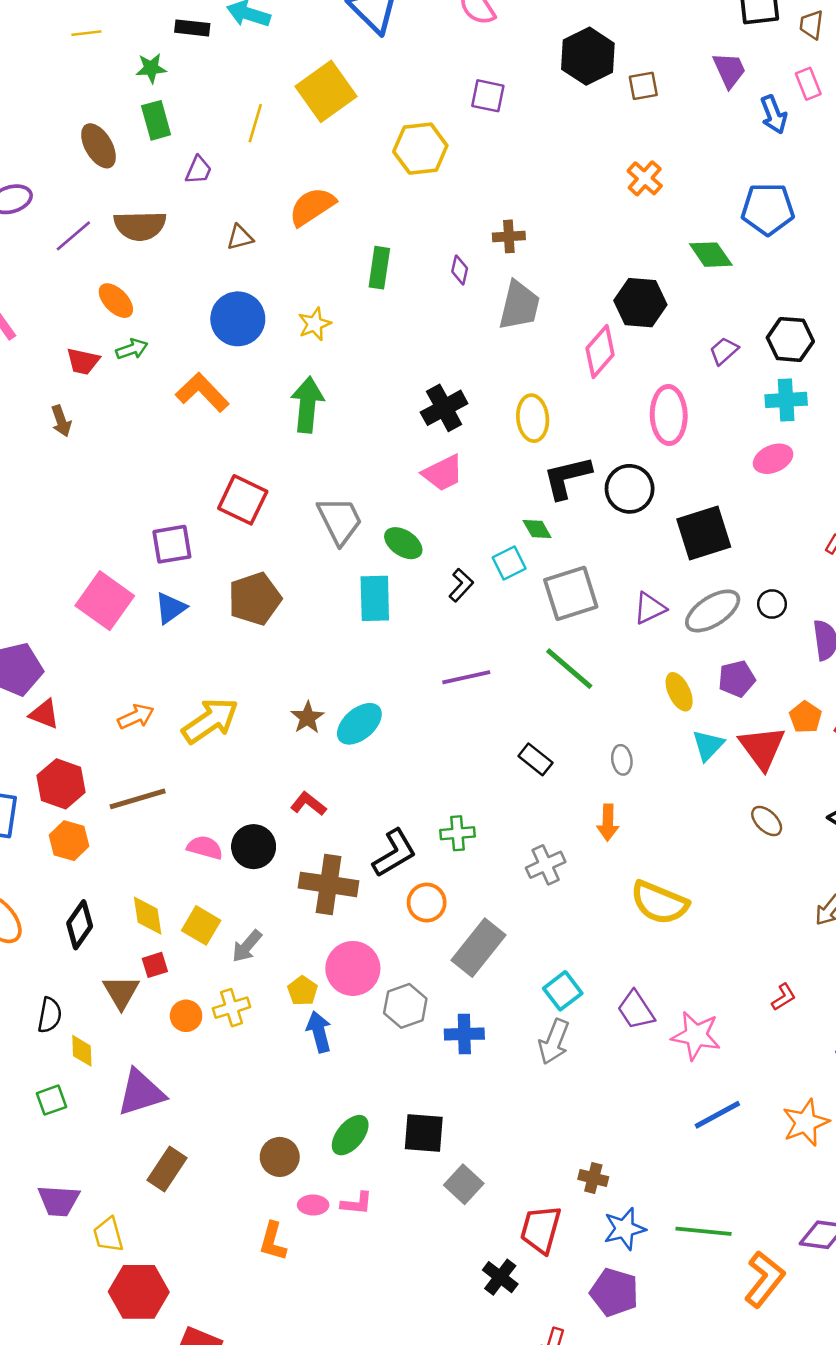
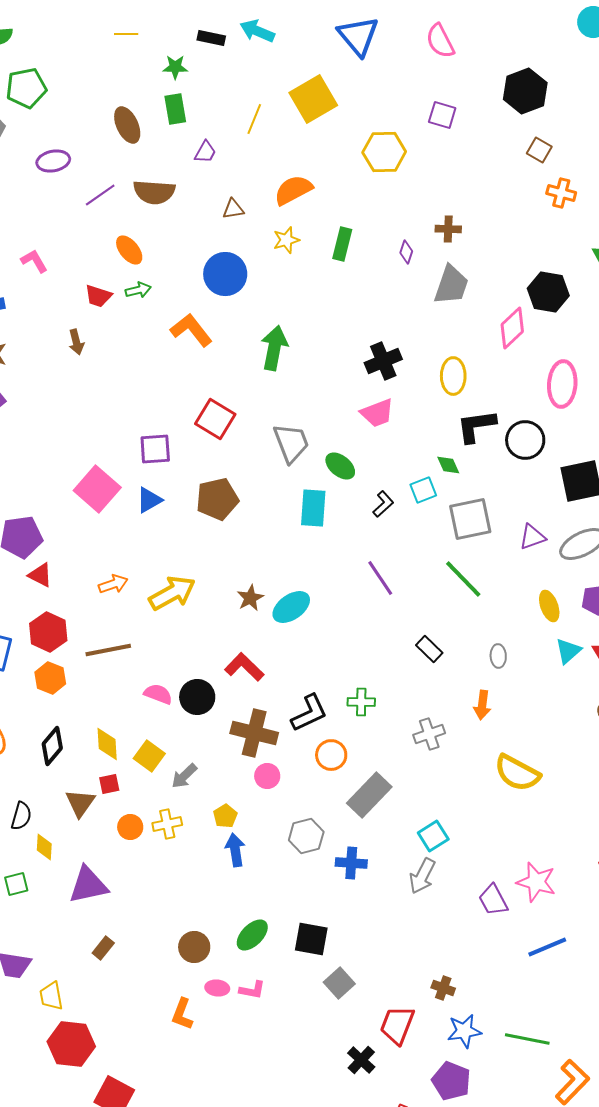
brown square: (643, 86) -> (539, 150), moved, turned 35
orange cross: (645, 178) -> (561, 193), turned -32
yellow star: (315, 324) -> (286, 240), moved
purple line: (466, 677) -> (380, 578), turned 63
red L-shape: (308, 804) -> (244, 667), size x1.4
pink circle: (353, 968) -> (267, 776), moved, size x0.6
purple trapezoid: (636, 1010) -> (493, 900), moved
brown rectangle: (167, 1169) -> (103, 948), size x0.7

